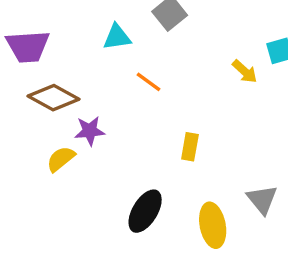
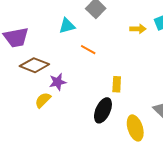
yellow arrow: (245, 71) -> (138, 29), moved, turned -35
black ellipse: (145, 211) -> (103, 110), moved

